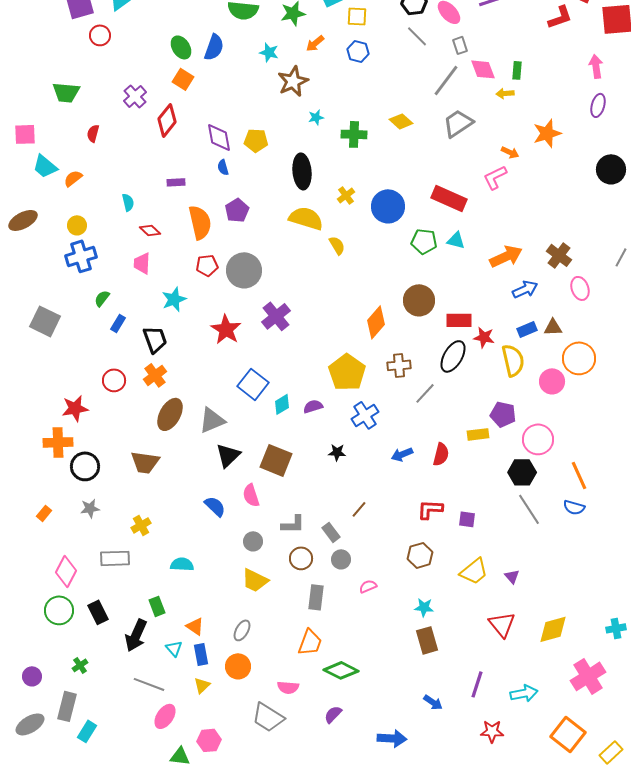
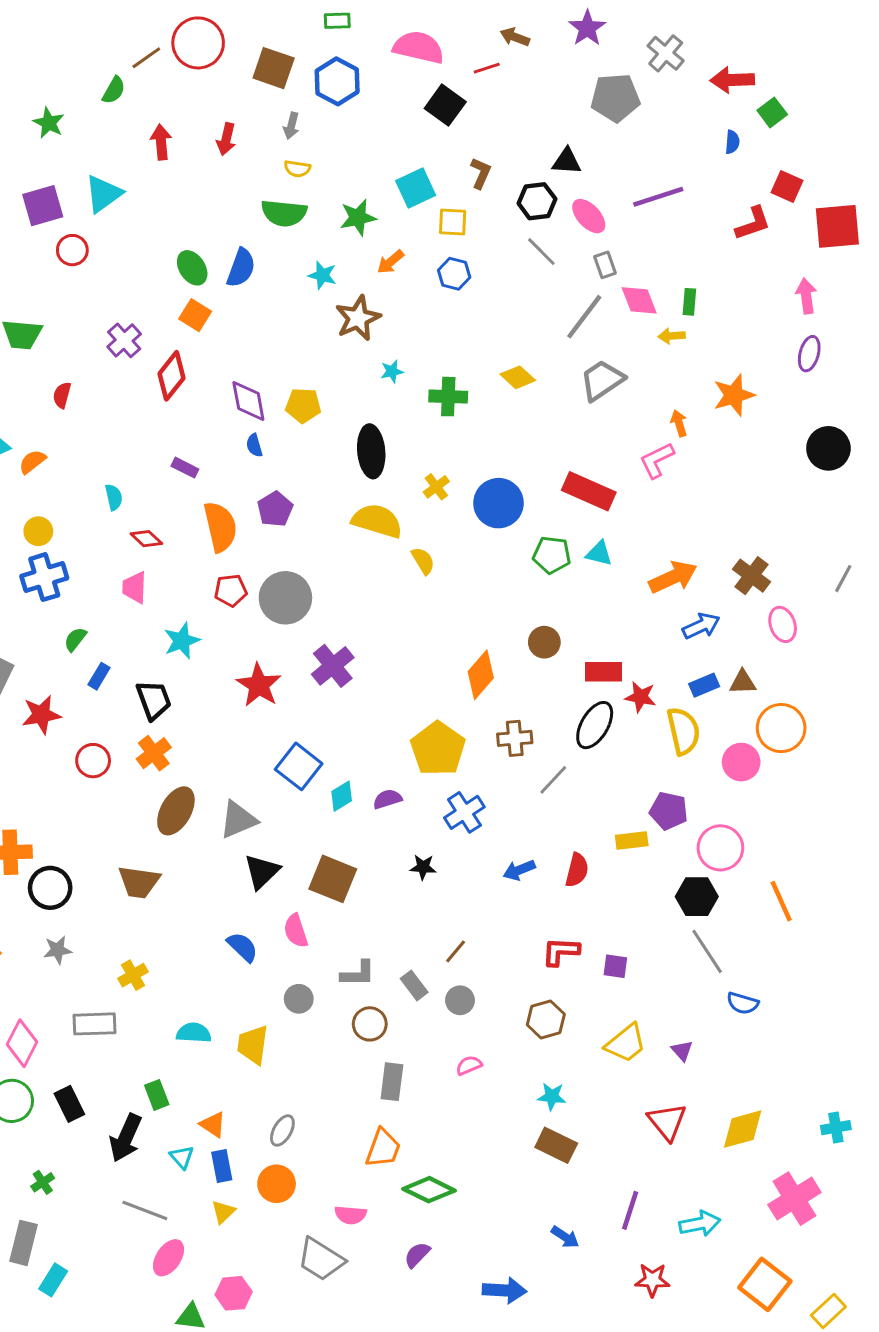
orange arrow: (510, 152) -> (679, 423), turned -132
purple rectangle: (176, 182) -> (185, 468), turned 30
brown circle: (419, 300) -> (544, 642), size x0.7
red star: (75, 408) -> (41, 715), moved
blue semicircle: (574, 507) -> (743, 1003), moved
gray circle: (341, 559) -> (460, 1000), moved
yellow trapezoid: (255, 580) -> (253, 1045), moved, turned 72
brown rectangle: (427, 640) -> (556, 1145), turned -48

